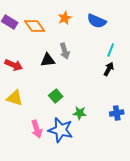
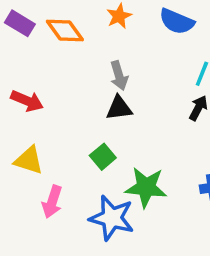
black triangle: (48, 60) -> (119, 108), moved
green star: (80, 113) -> (146, 187), size x1.6
pink arrow: (37, 129) -> (52, 202), moved, turned 36

